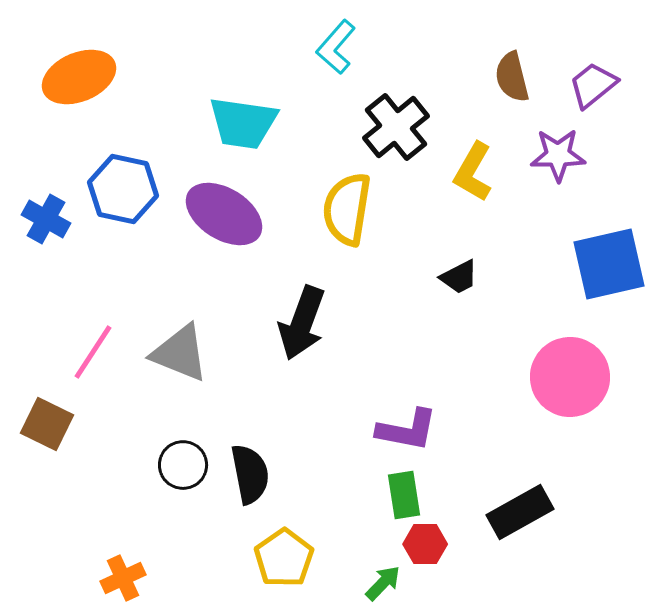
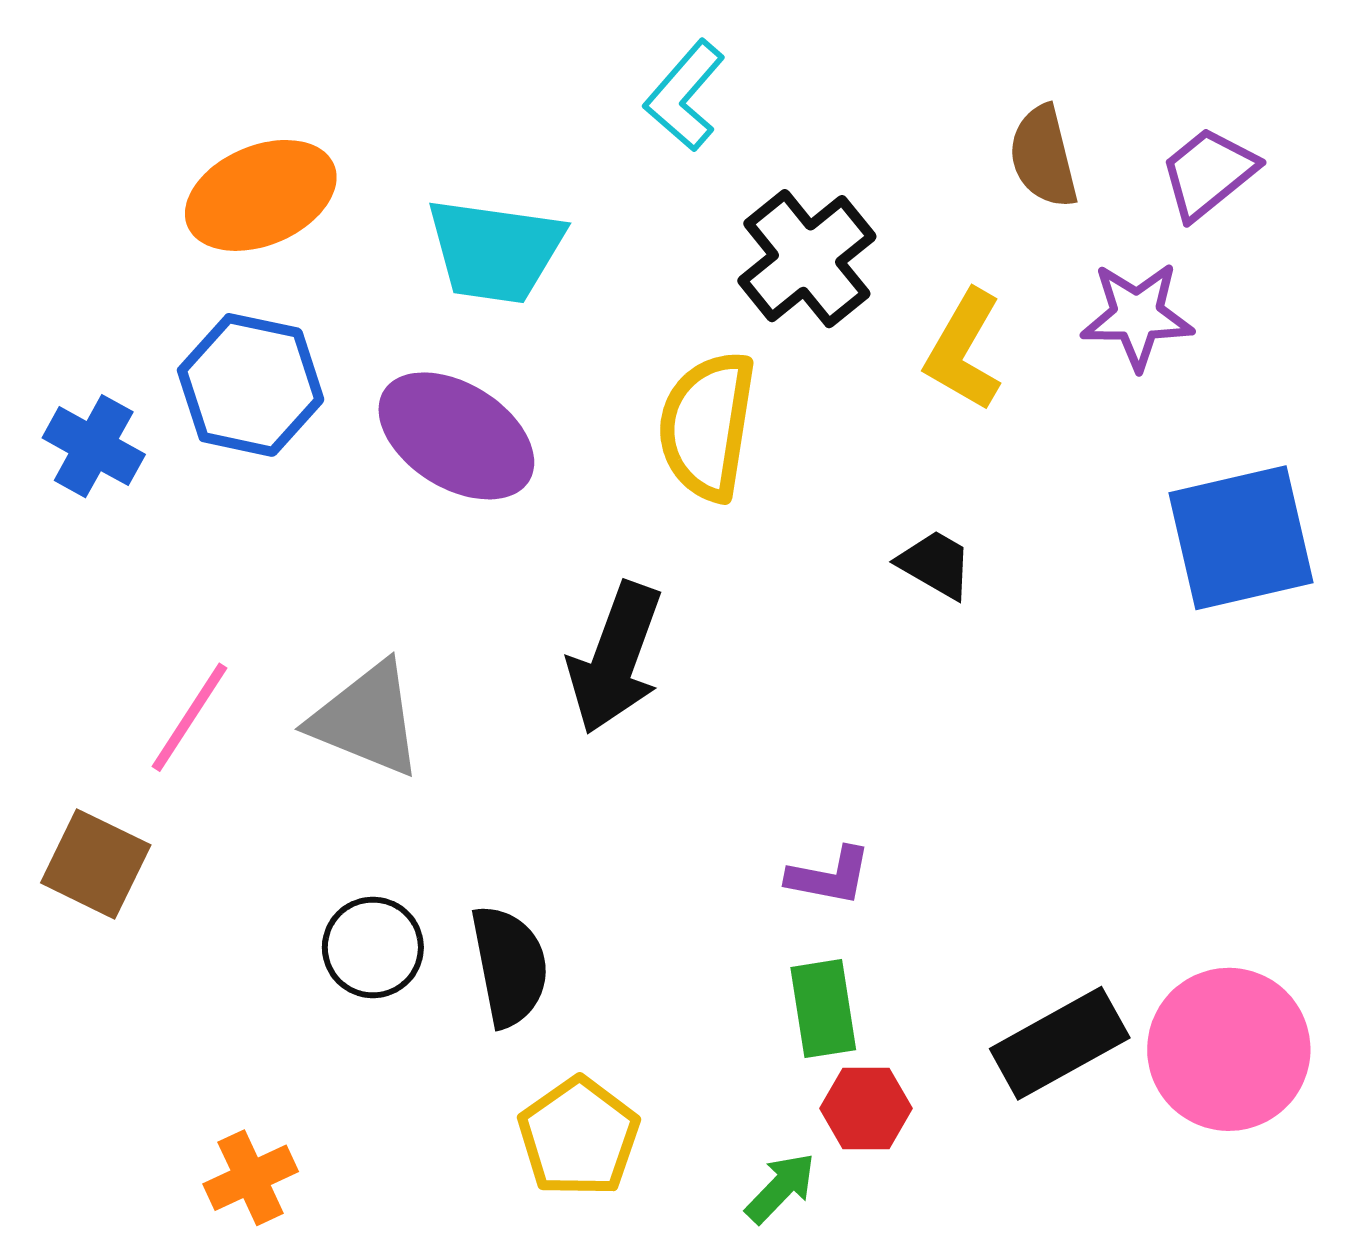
orange ellipse: (79, 77) -> (261, 195), moved
black trapezoid: (459, 277) -> (935, 564), turned -123
pink circle: (570, 377) -> (1229, 1049), moved
purple L-shape: (407, 430) -> (829, 876), size x0.7

